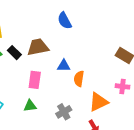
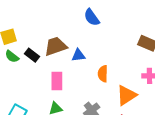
blue semicircle: (65, 21) -> (92, 17), moved
blue triangle: (64, 66) -> (78, 55), moved

